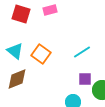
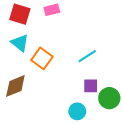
cyan triangle: (15, 51) -> (20, 43), moved

